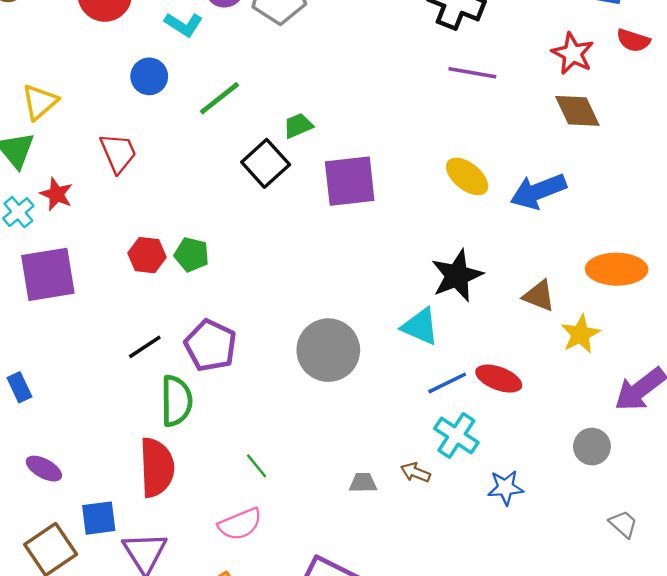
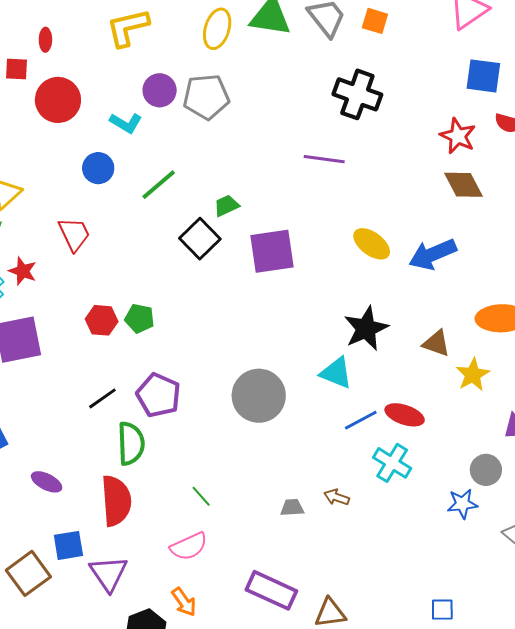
purple line: (472, 73) -> (324, 159), moved
cyan cross: (456, 435) -> (392, 463), moved
purple ellipse: (44, 469) -> (47, 482), moved
blue star: (505, 488) -> (462, 504), moved

